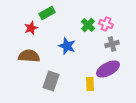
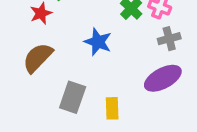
brown semicircle: (29, 56) -> (38, 58), turned -50
yellow rectangle: (90, 84) -> (112, 108), moved

